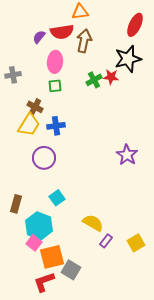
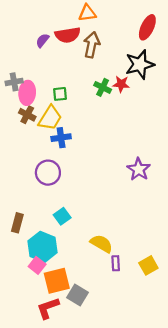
pink ellipse: (55, 62) -> (27, 93), moved
green cross: (94, 80) -> (103, 87), turned -35
brown cross: (35, 107) -> (27, 115), moved
yellow trapezoid: (29, 125) -> (50, 118), moved
purple rectangle: (106, 241) -> (116, 263), turned -40

